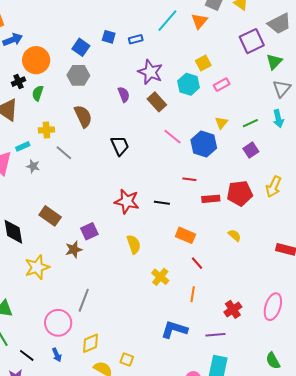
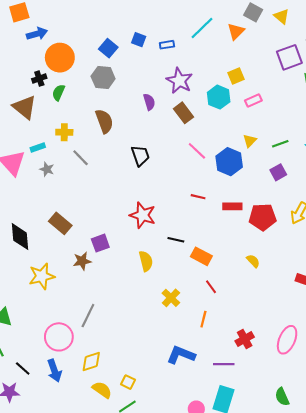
red line: (189, 179) -> (198, 197), moved
red rectangle: (211, 199) -> (232, 206), moved
black line: (162, 203) -> (176, 240), moved
blue arrow: (57, 355) -> (54, 371), size x1.5

